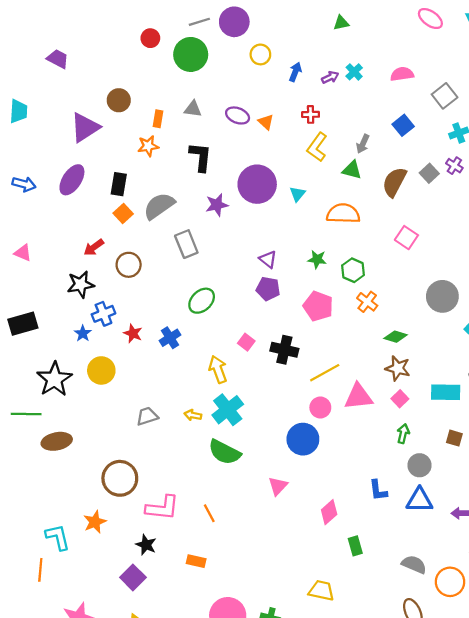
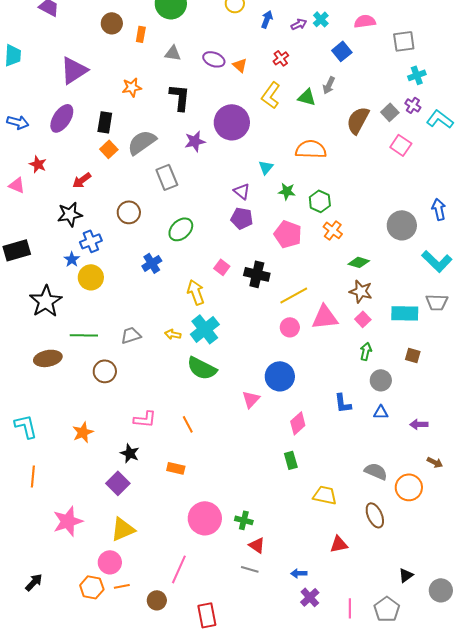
gray square: (445, 96) -> (404, 41), turned 30
brown circle: (119, 100) -> (112, 23), moved
red cross: (311, 114) -> (281, 58), turned -35
orange rectangle: (158, 119) -> (141, 34), moved
blue square: (403, 125) -> (342, 51), moved
yellow L-shape: (317, 147) -> (271, 95), moved
green triangle: (352, 170) -> (307, 97), moved
cyan triangle: (297, 194) -> (266, 167), moved
pink square: (406, 238) -> (401, 145), moved
brown circle: (129, 265) -> (129, 212), moved
red star: (133, 333) -> (38, 164), moved
yellow circle: (101, 370) -> (91, 277), moved
green line: (26, 414) -> (84, 335), moved
blue circle: (303, 439) -> (280, 376), moved
brown circle: (120, 478) -> (105, 371), moved, size x0.7
blue triangle: (419, 500) -> (381, 412), size x0.6
pink L-shape: (162, 508) -> (145, 419), size x0.7
cyan L-shape: (58, 537) -> (26, 426), moved
green rectangle: (355, 546) -> (291, 460), moved
yellow trapezoid: (321, 591) -> (325, 495), moved

